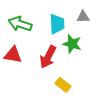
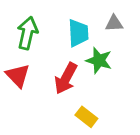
green arrow: (20, 24) -> (27, 33), turned 85
red triangle: (13, 55) -> (18, 76), turned 36

